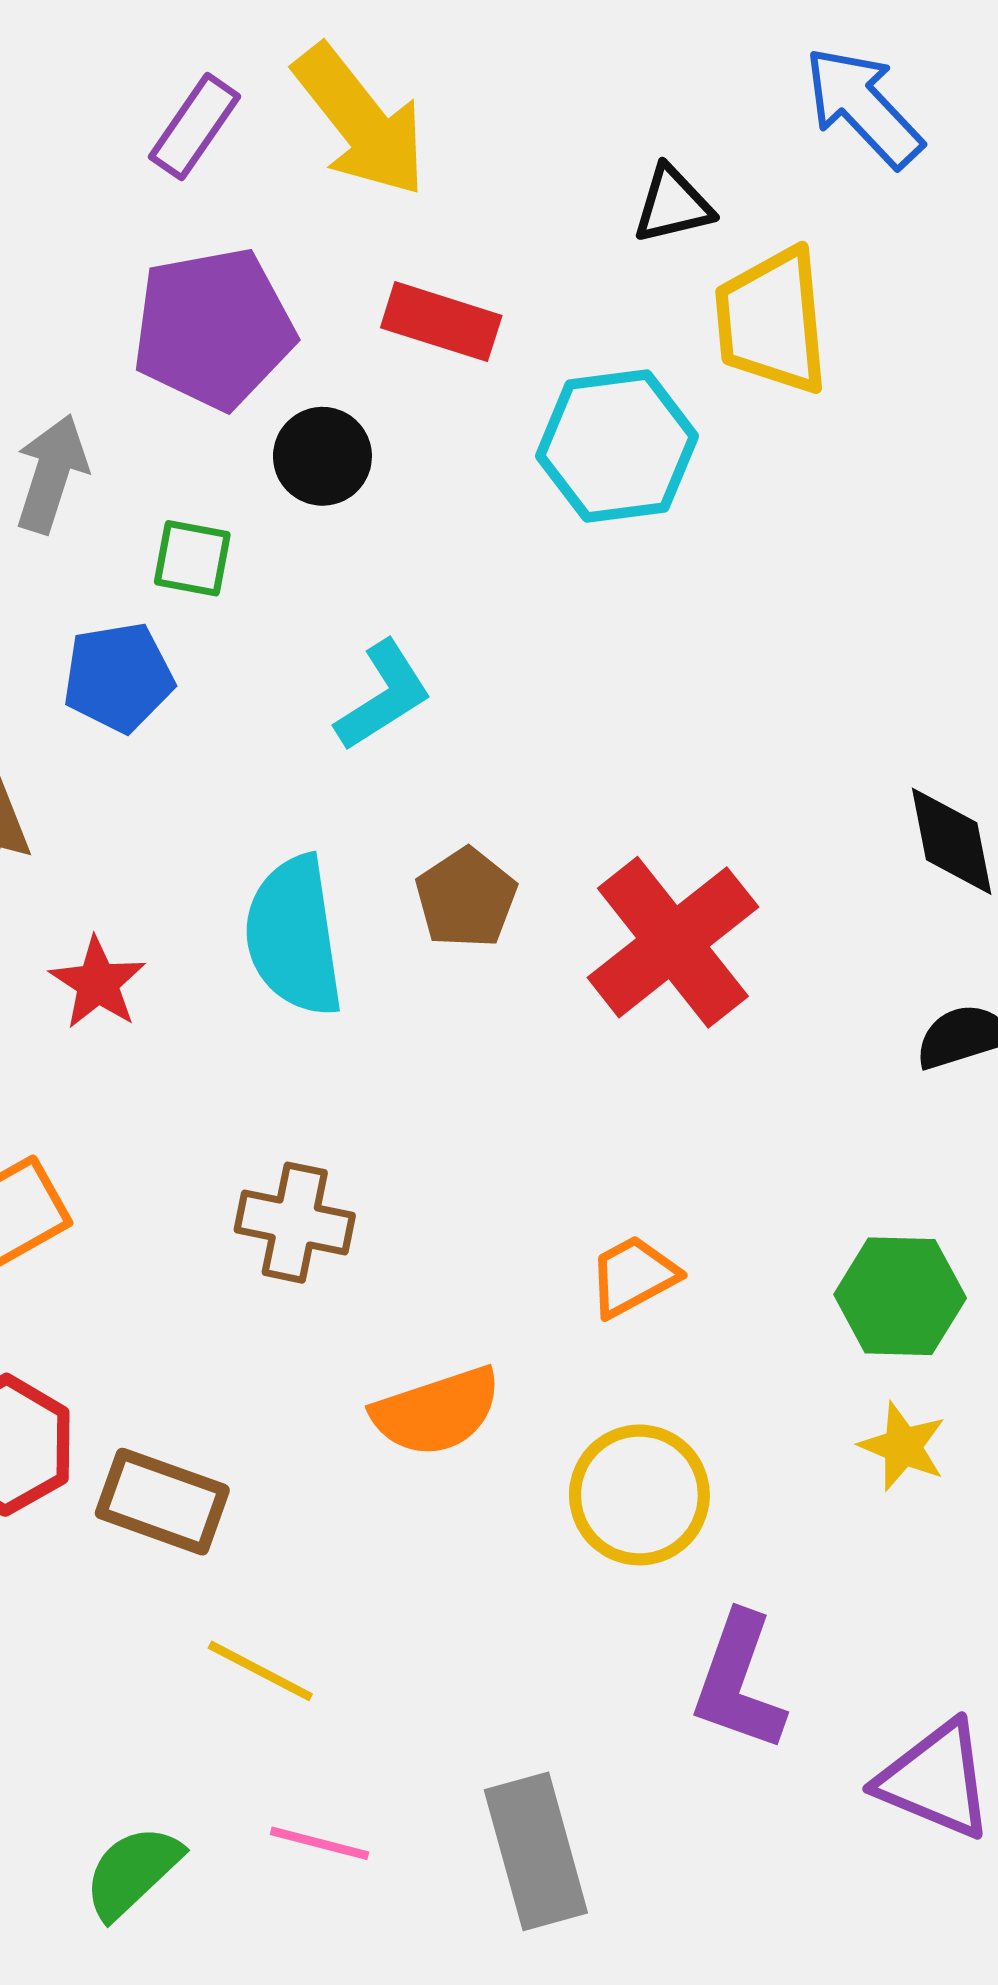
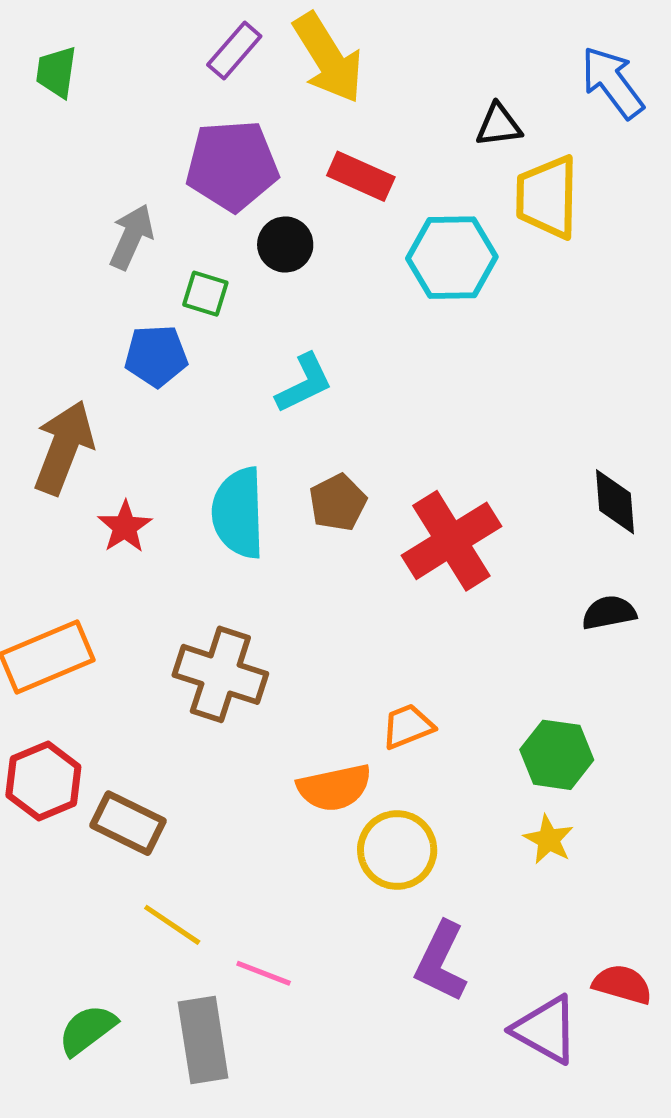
brown cross: (295, 1223) -> (220, 674), size x1.4
orange semicircle: (437, 1412) -> (334, 788), moved
pink line: (320, 1843) -> (264, 973), moved
gray rectangle: (536, 1851) -> (203, 1040), moved

